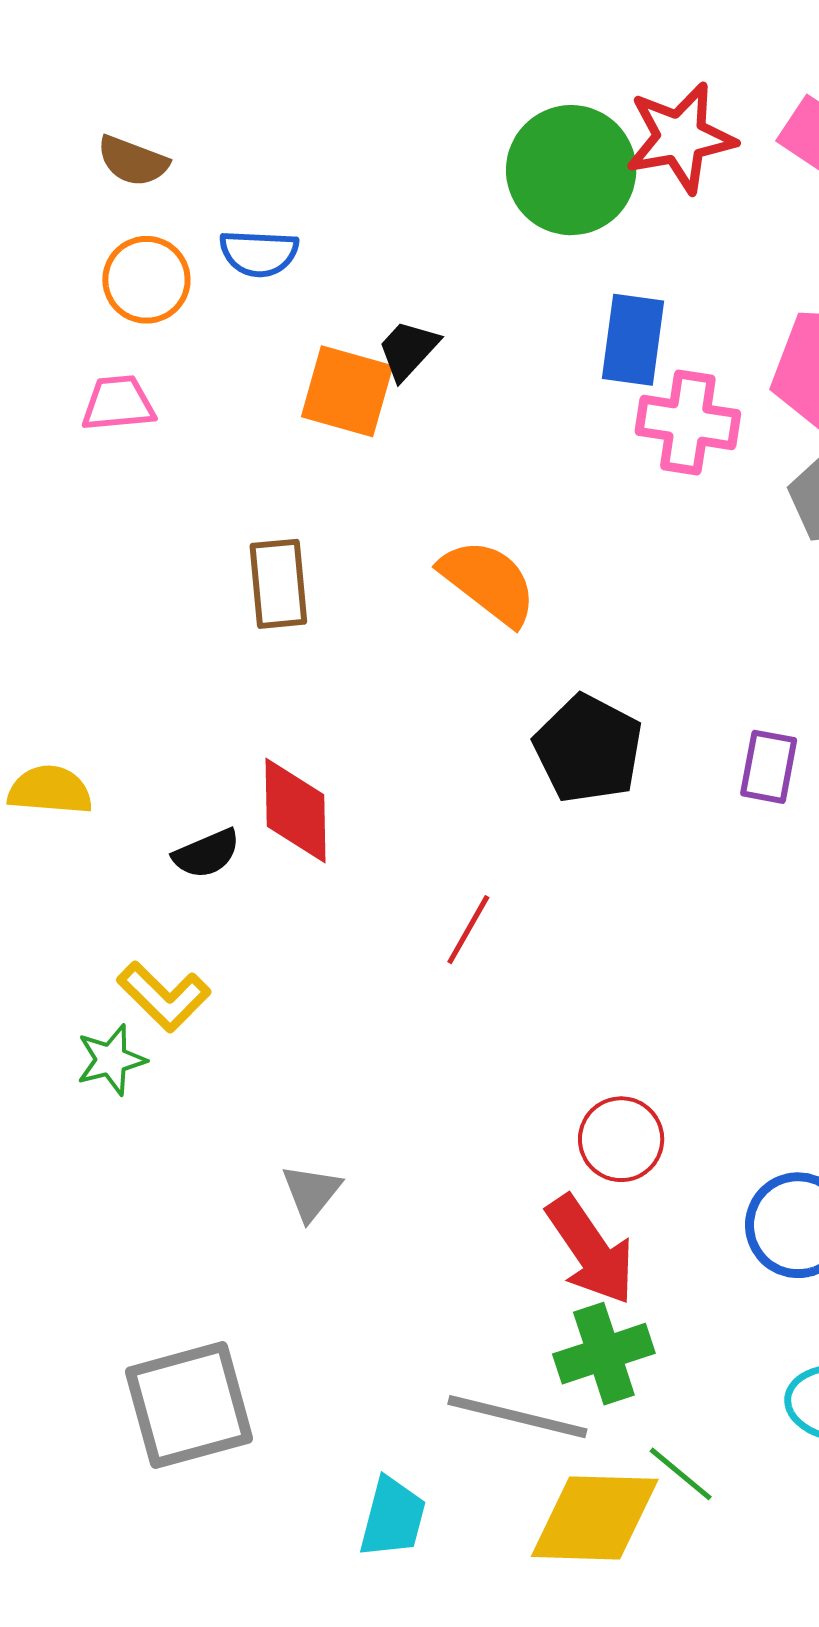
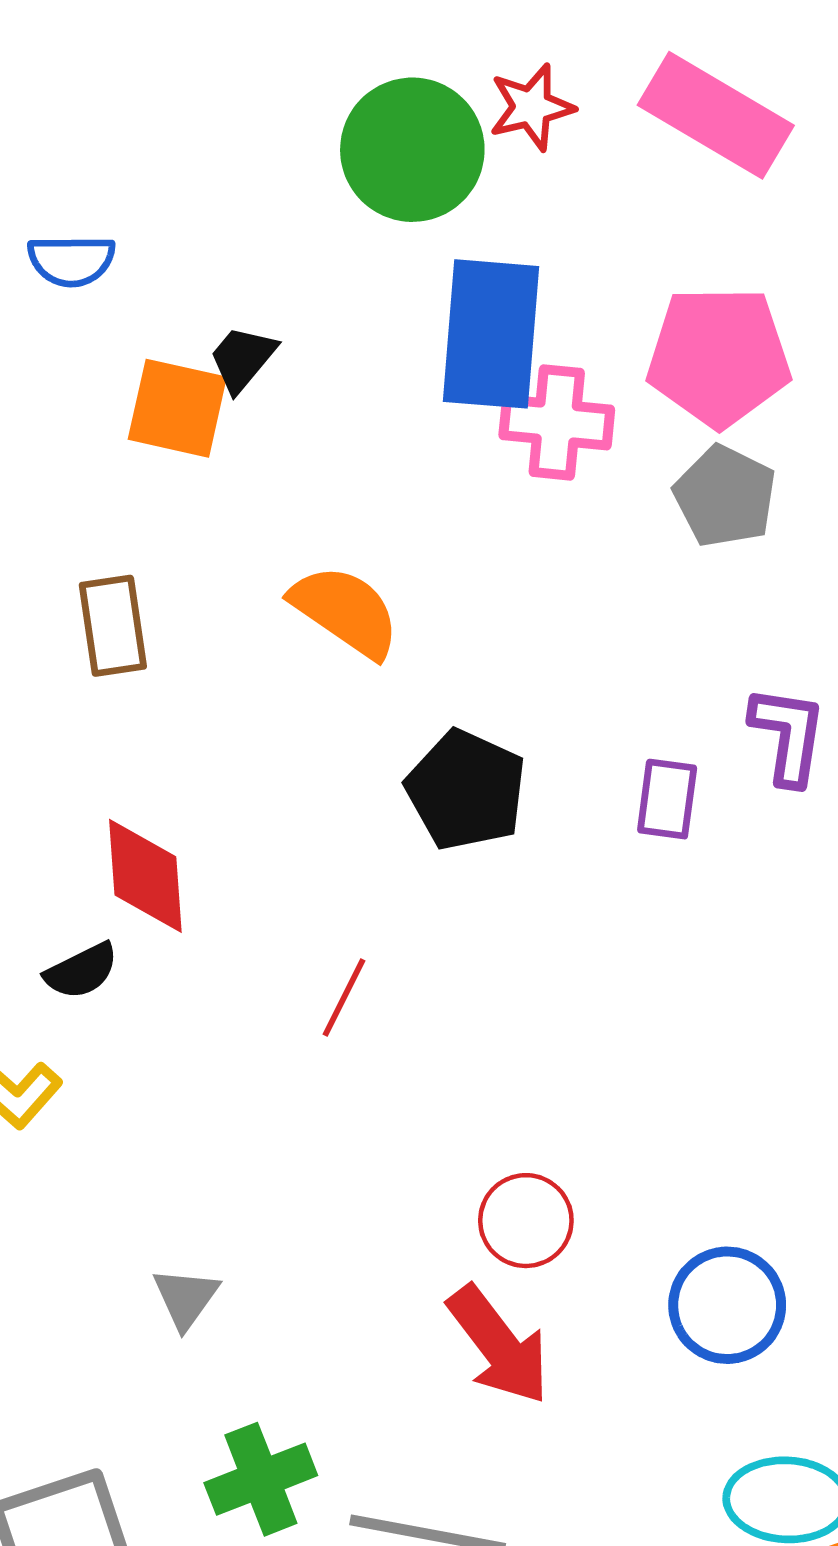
red star: (680, 138) -> (531, 107), size x0.7
blue rectangle: (633, 340) -> (491, 334), size x1.5
black semicircle: (207, 854) -> (82, 971), moved
green cross: (604, 1354) -> (261, 1479), moved

